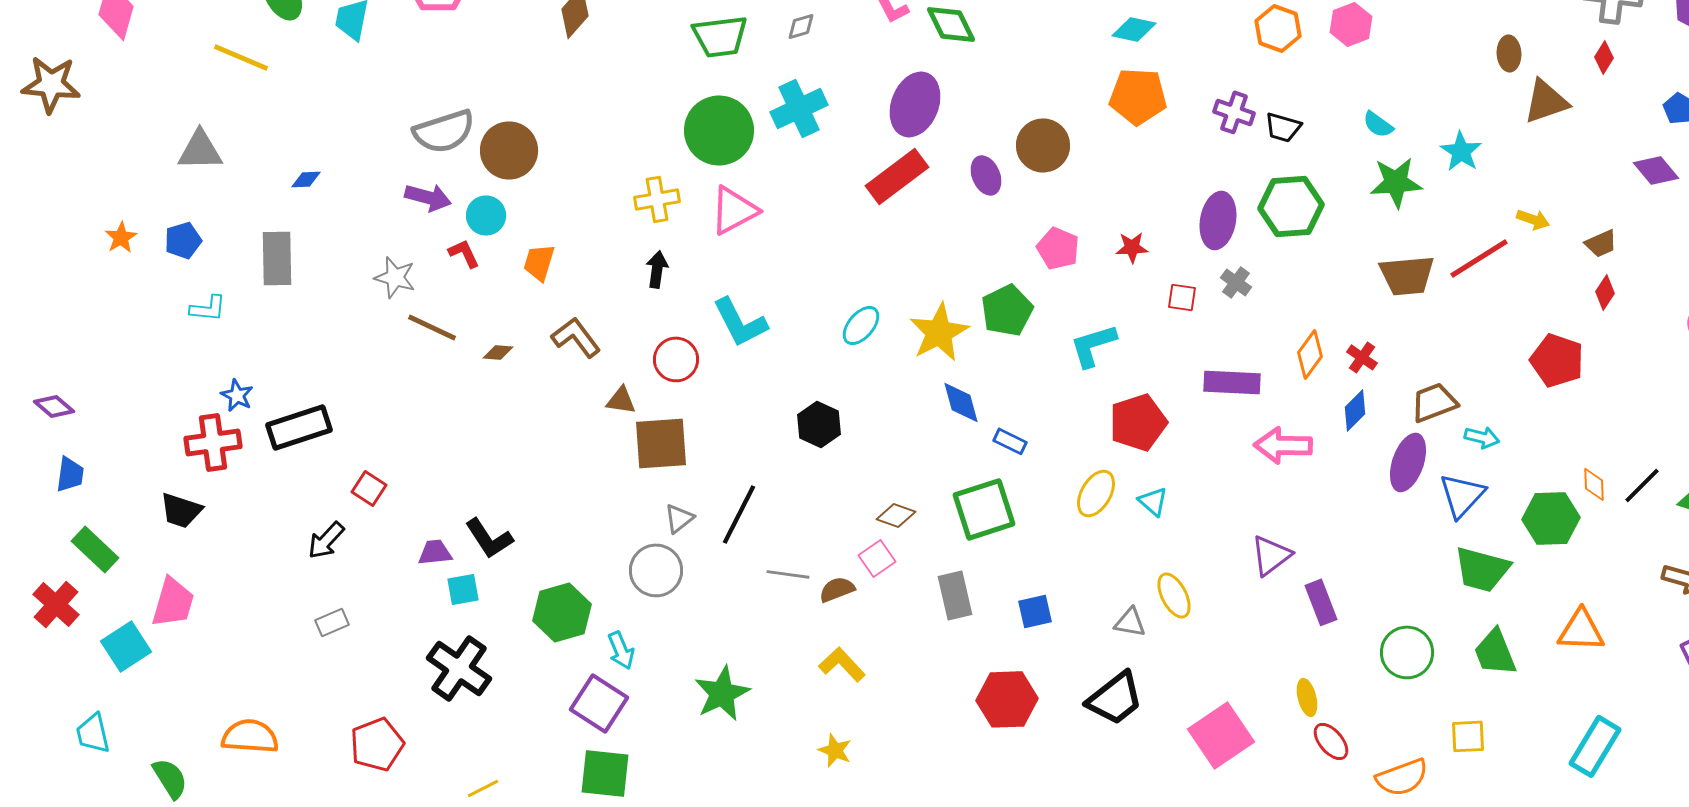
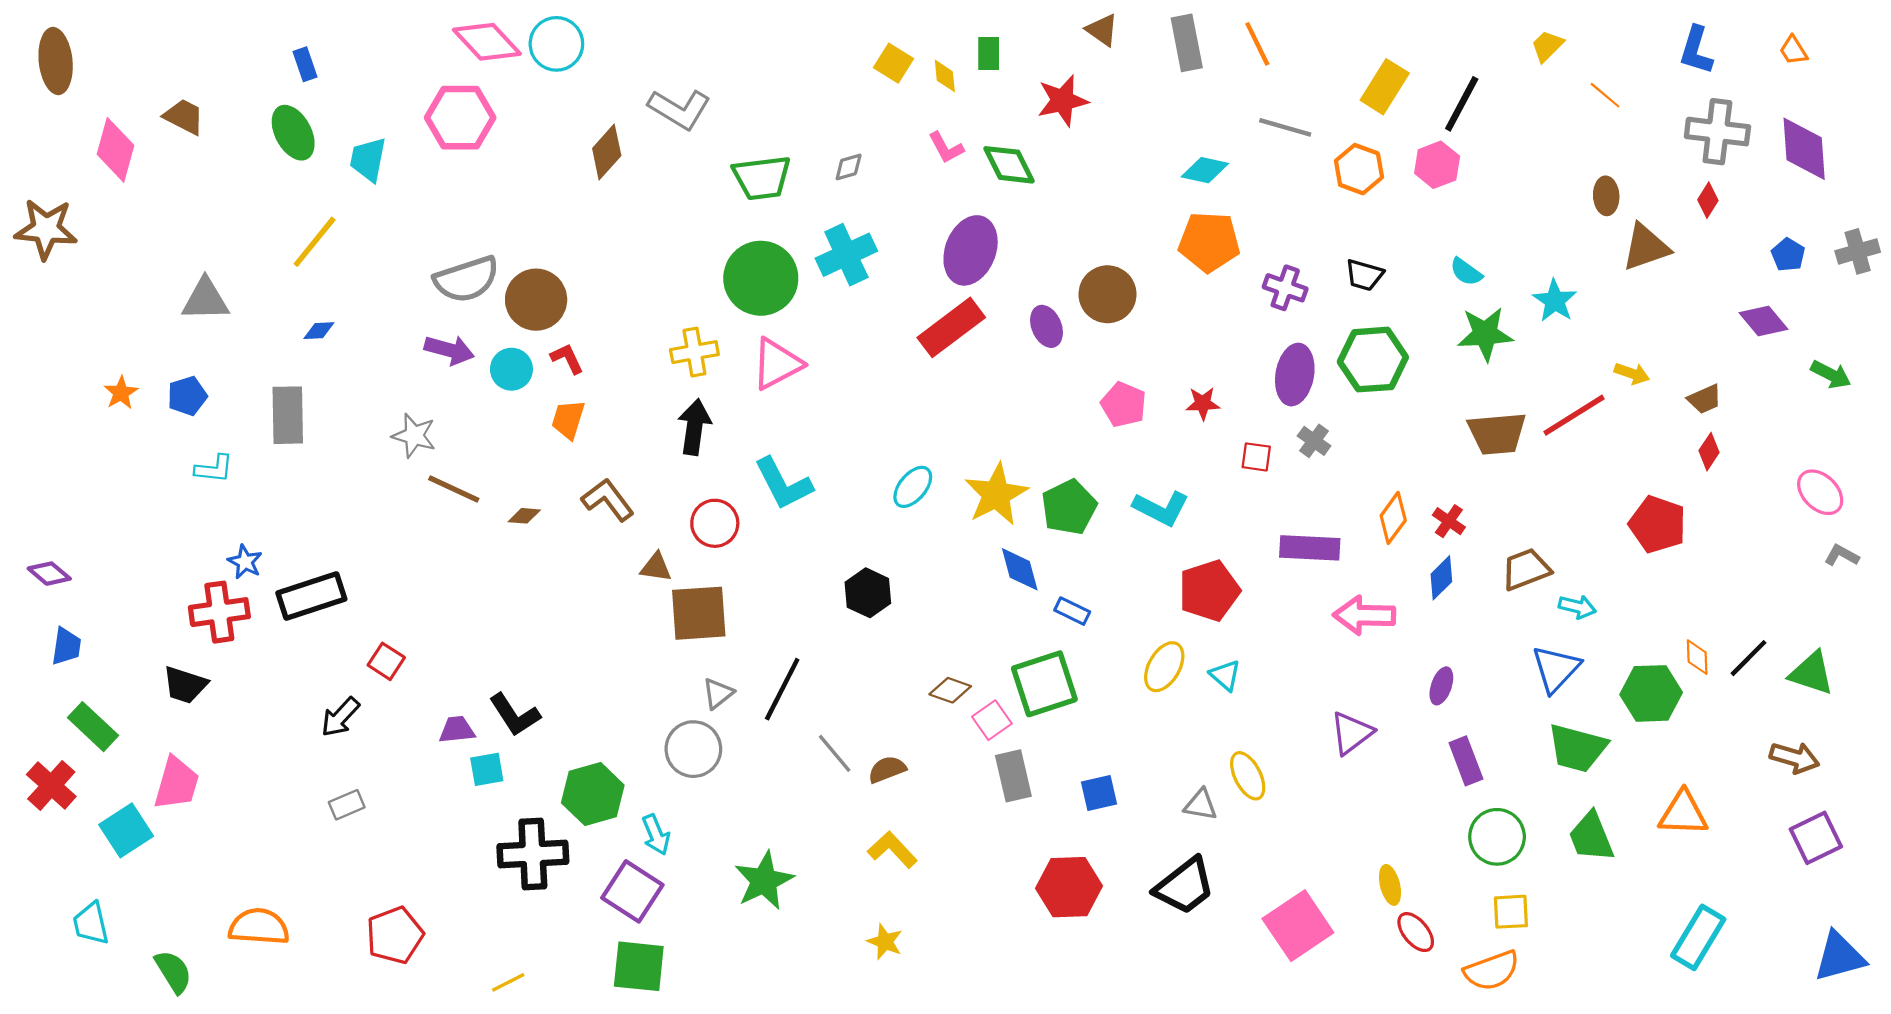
yellow line: (241, 57) -> (315, 242), moved, turned -74
purple cross: (1234, 112) -> (1285, 288), moved
red L-shape: (464, 253) -> (567, 358), moved
black arrow: (657, 269) -> (694, 427), size x1.4
green pentagon: (1007, 310) -> (1069, 507), moved
cyan L-shape: (1093, 345) -> (1161, 508), turned -136
purple ellipse: (1408, 462) -> (1441, 686), moved, size x0.6
pink square: (877, 558) -> (992, 720), moved
gray line: (788, 574) -> (835, 753), turned 42
purple rectangle: (1321, 602) -> (1466, 761), moved
black cross: (459, 668) -> (533, 854), moved, turned -38
yellow square: (1468, 736) -> (1511, 912), moved

